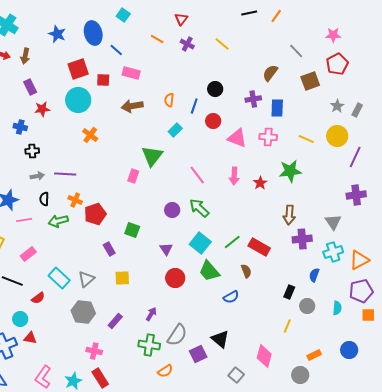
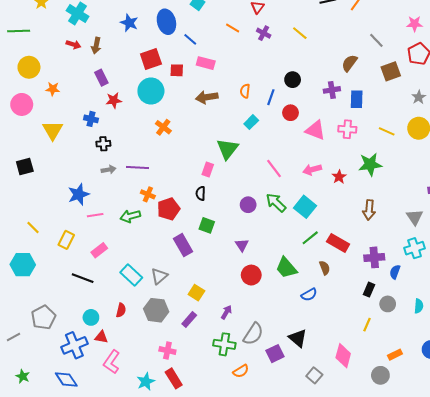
pink arrow: (234, 176) -> (312, 170), turned 72
black semicircle: (44, 199) -> (201, 193), moved
purple cross: (302, 239) -> (374, 257), moved
cyan square: (200, 243) -> (305, 207), moved
purple rectangle: (109, 249) -> (183, 245), size x1.5
yellow square: (122, 278) -> (196, 293), moved, turned 35
red semicircle: (38, 298) -> (121, 310), moved, turned -40
pink L-shape: (43, 377) -> (112, 362), moved

